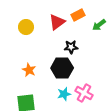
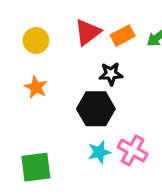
orange rectangle: (78, 15) -> (123, 36), moved
orange star: (29, 70) -> (36, 87), moved

